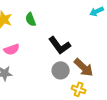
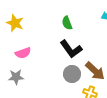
green semicircle: (31, 19) -> (67, 23), moved

